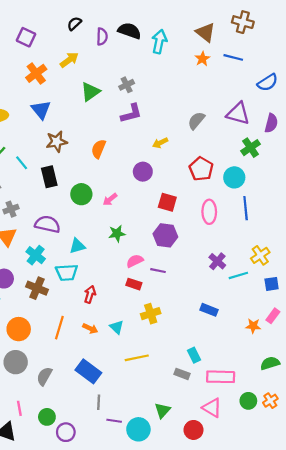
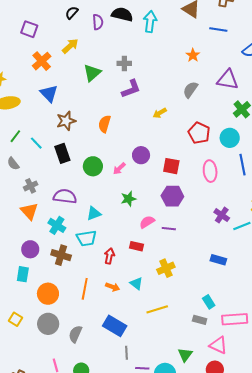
orange star: (202, 59) -> (193, 55), moved
gray cross: (127, 85) -> (124, 63), turned 32
purple circle: (143, 172) -> (141, 155), moved
red rectangle: (134, 284) -> (136, 246), moved
pink triangle: (212, 408) -> (218, 345), moved

